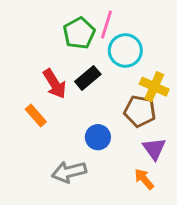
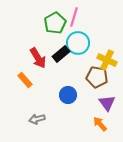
cyan circle: (125, 51) -> (78, 43), moved
gray arrow: (69, 172) -> (37, 119), moved, size x0.7

